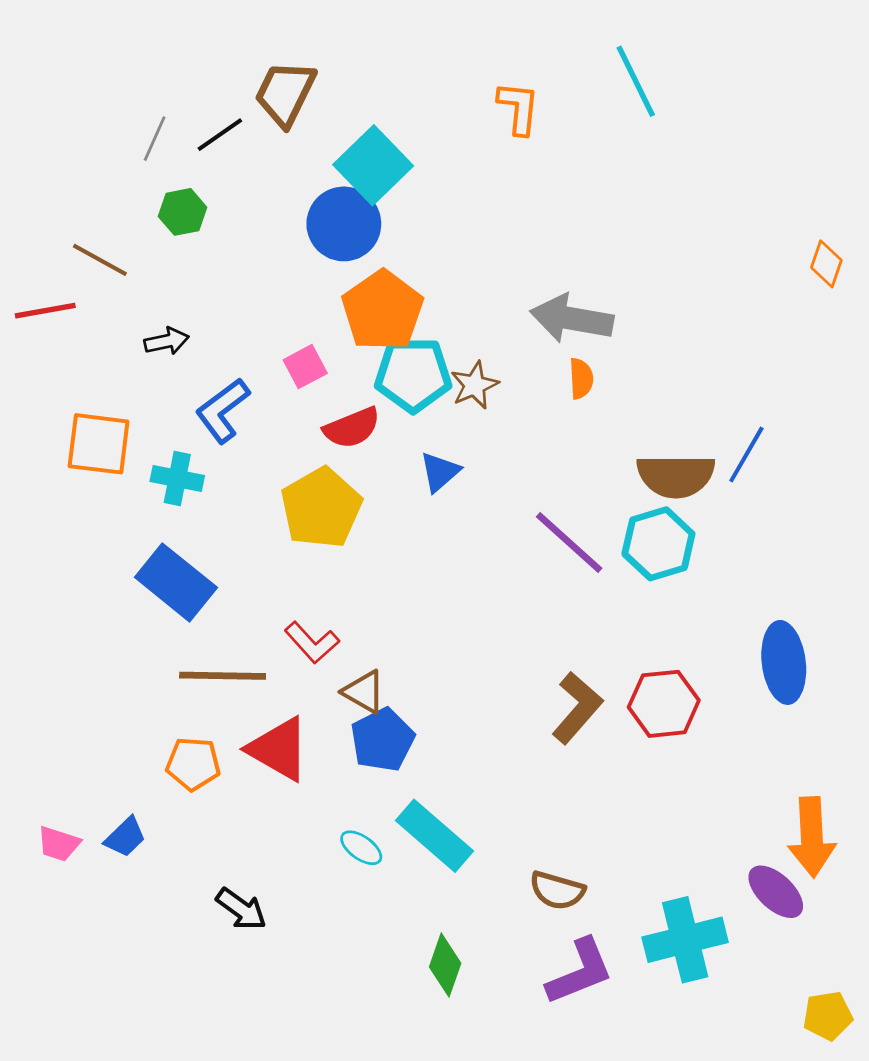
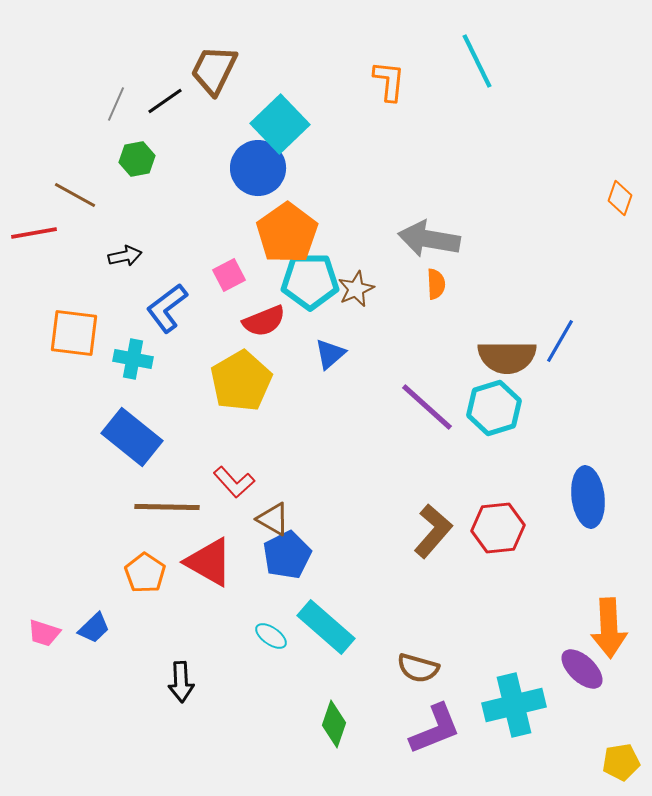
orange pentagon: (193, 764) -> (145, 573), turned 30
black arrow: (241, 909) -> (181, 682), turned 51

